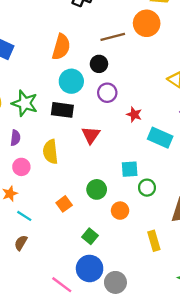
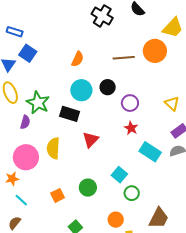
orange semicircle: (61, 47) -> (78, 59), size x0.7
black circle: (99, 64) -> (108, 87), moved
purple circle: (107, 93) -> (130, 103), moved
purple semicircle: (15, 138) -> (25, 122), moved
pink circle: (21, 167) -> (26, 157), size x1.6
cyan square: (130, 169) -> (119, 175), turned 35
orange circle: (120, 211) -> (116, 220), moved

